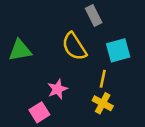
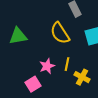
yellow line: (103, 79) -> (67, 64), moved

